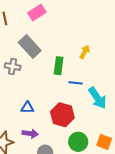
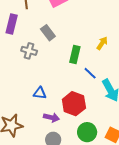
gray rectangle: (30, 47) -> (48, 33), size x0.7
blue line: (75, 83) -> (90, 73), turned 32
purple arrow: (30, 134) -> (51, 117), moved

